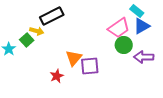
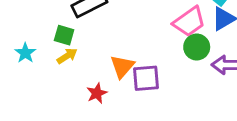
yellow arrow: (37, 31) -> (67, 56), moved, turned -48
green square: (27, 40) -> (64, 35), moved, turned -32

